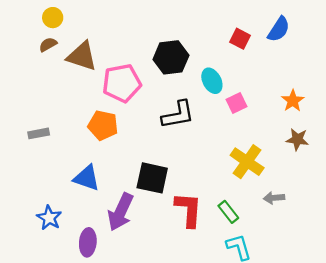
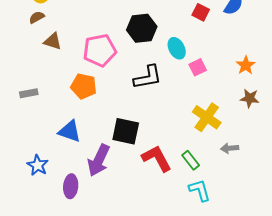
brown triangle: (82, 56) -> (53, 41), moved, size x0.7
red L-shape: (189, 210) -> (157, 158), turned -32

